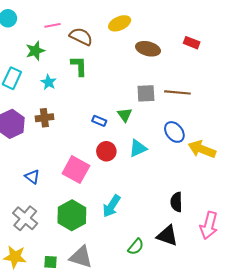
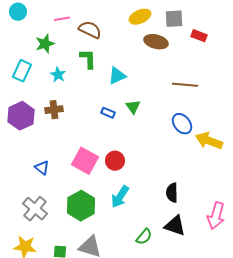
yellow ellipse: (120, 23) -> (140, 17), moved
gray square: (146, 93) -> (174, 19), moved
cyan triangle: (138, 148) -> (117, 76), moved
red circle: (106, 151) -> (115, 161), moved
black semicircle: (176, 202) -> (172, 193), moved

